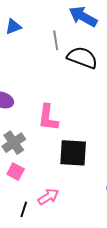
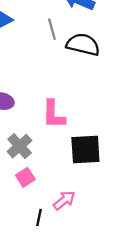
pink square: (16, 172) -> (25, 177), turned 36

